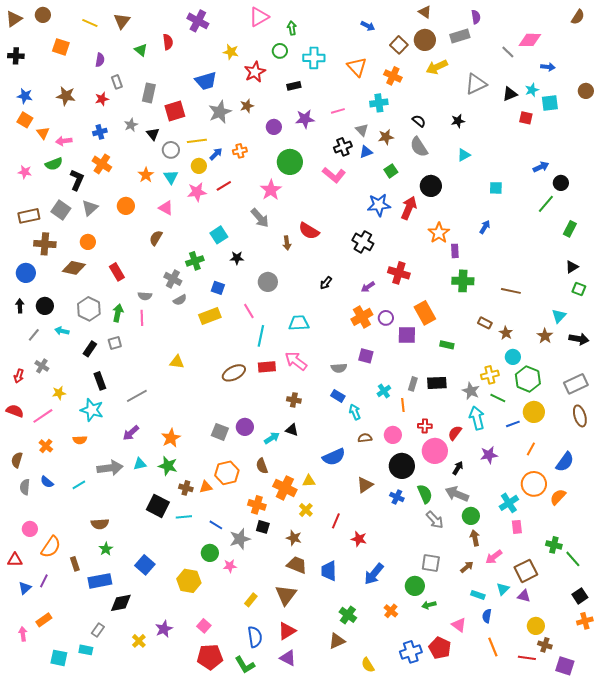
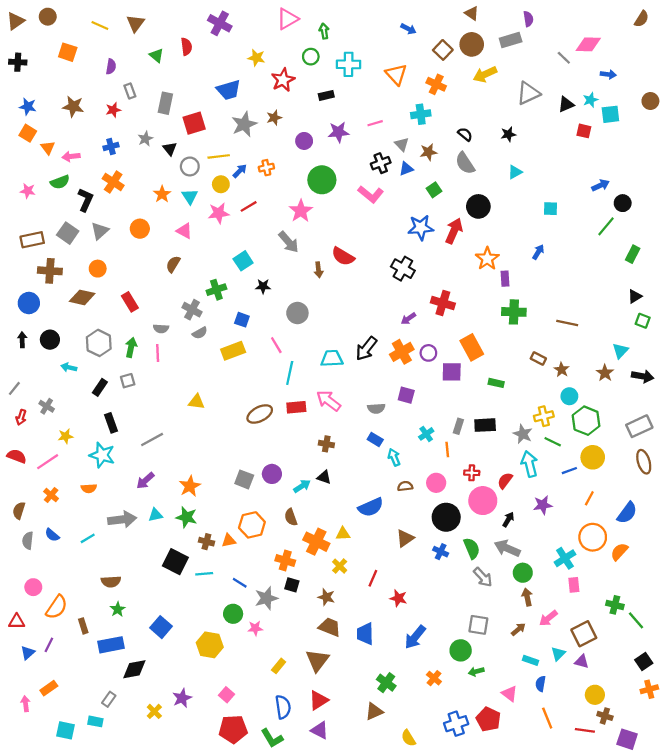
black arrow: (326, 283) -> (366, 349), moved, size x1.6
gray line: (34, 335) -> (14, 388), moved

